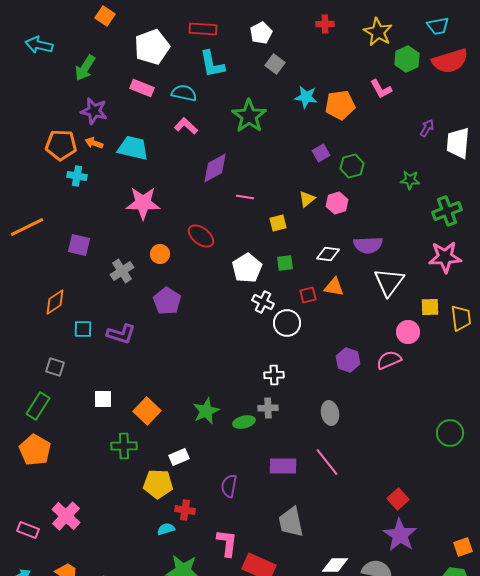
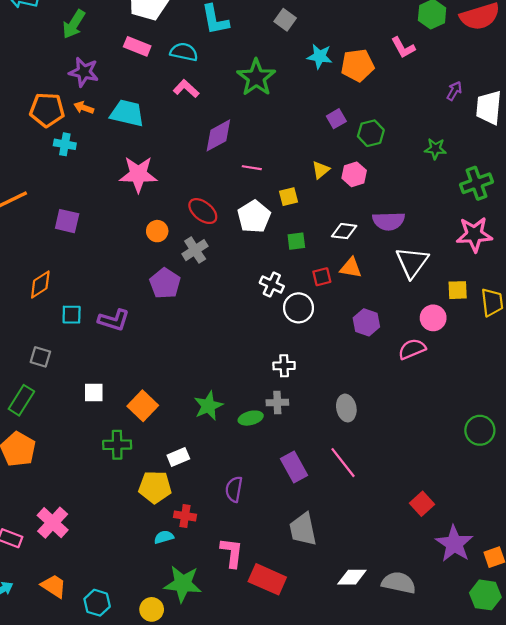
white pentagon: (247, 268) -> (254, 217), moved
gray cross: (122, 271) -> (195, 250), moved
purple hexagon: (348, 360) -> (366, 322), moved
purple rectangle: (283, 466) -> (294, 467), turned 60
purple star: (400, 535) -> (454, 544), moved

